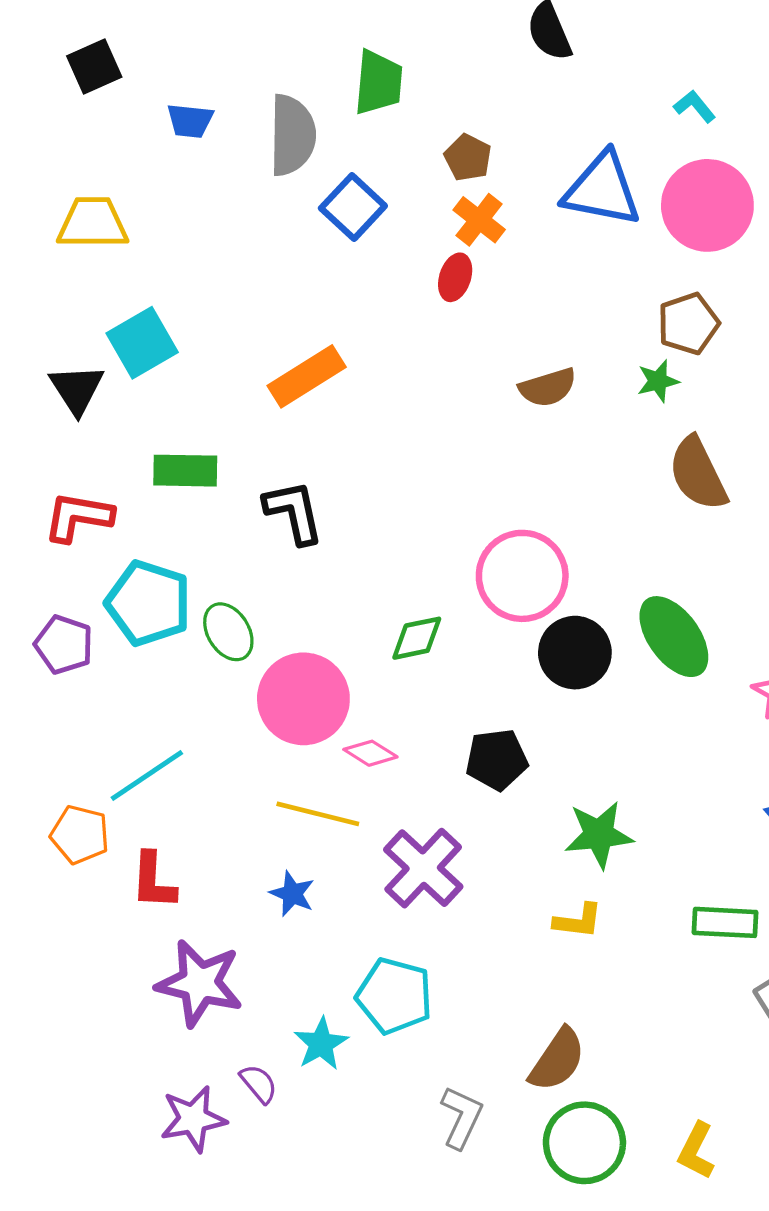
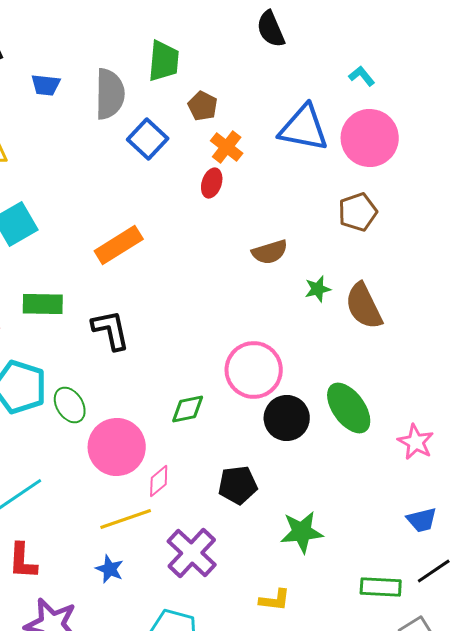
brown pentagon: (468, 158) -> (203, 106), moved
green star: (658, 381) -> (318, 289), moved
pink diamond: (370, 753) -> (159, 481), turned -72
yellow line: (318, 814) -> (126, 519), turned -33
yellow L-shape: (578, 921) -> (275, 600), moved

